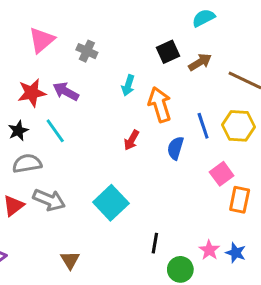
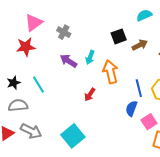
purple arrow: (66, 91) -> (68, 61), moved
red star: (32, 93) -> (26, 47), moved
blue semicircle: (175, 148) -> (131, 108), moved

